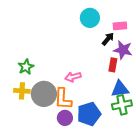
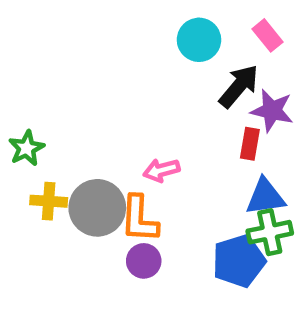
pink rectangle: (120, 26) -> (268, 35), moved, turned 56
black arrow: (108, 39) -> (239, 86), size x1.5
green star: (26, 67) -> (27, 148), moved
blue pentagon: (89, 114) -> (239, 261), moved

